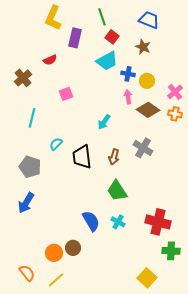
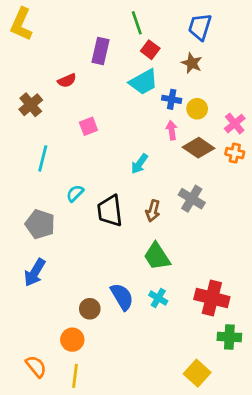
yellow L-shape: (53, 18) -> (21, 24), moved
blue trapezoid: (149, 20) -> (200, 27), turned -95
brown circle: (73, 248) -> (90, 309), moved
yellow line: (56, 280) -> (75, 376), turned -42

